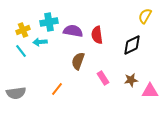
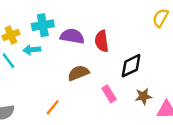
black diamond: (132, 45) -> (131, 66), moved
brown semicircle: (78, 61) -> (78, 73), turned 48

